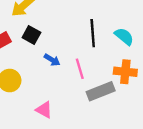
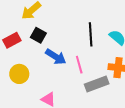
blue arrow: (52, 60) -> (56, 57), size x1.5

